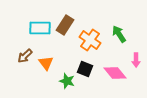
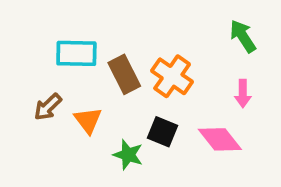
brown rectangle: (65, 25) -> (124, 74), moved, turned -60
green arrow: (119, 34) -> (243, 36), moved
pink arrow: (136, 60) -> (243, 94), moved

